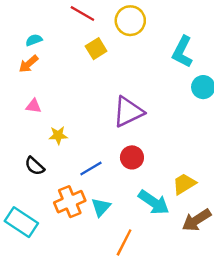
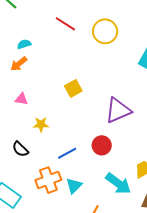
yellow square: (96, 49) -> (73, 88), moved
purple triangle: (128, 112) -> (118, 110), moved

